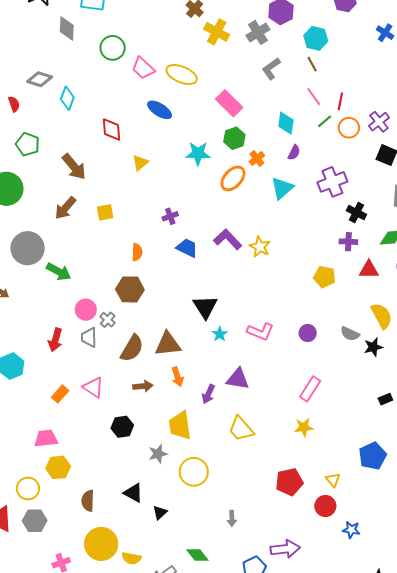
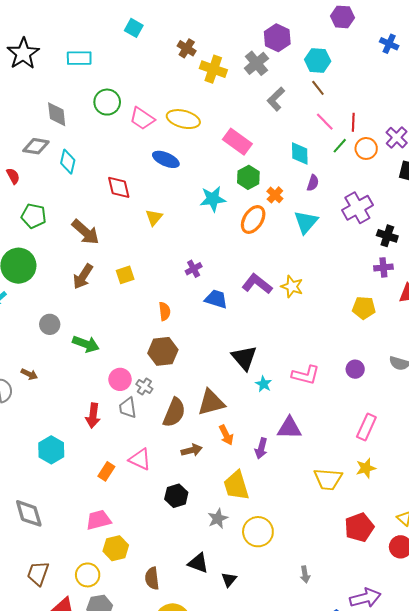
gray diamond: (67, 28) -> (57, 114), moved
gray circle: (28, 248) -> (50, 324), size x0.6
yellow trapezoid: (241, 429) -> (328, 479), moved, turned -36

